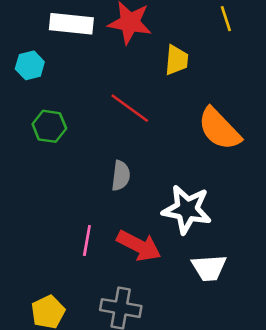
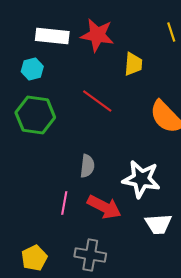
cyan hexagon: (30, 65) -> (32, 69), moved
green hexagon: (49, 126) -> (35, 115), size x1.5
gray semicircle: (121, 176) -> (87, 166), moved

